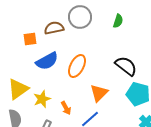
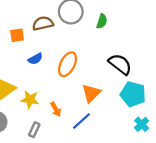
green semicircle: (118, 21) -> (102, 21), moved
blue semicircle: (47, 61) -> (35, 59), size x0.6
yellow star: (42, 99) -> (30, 100), turned 30

